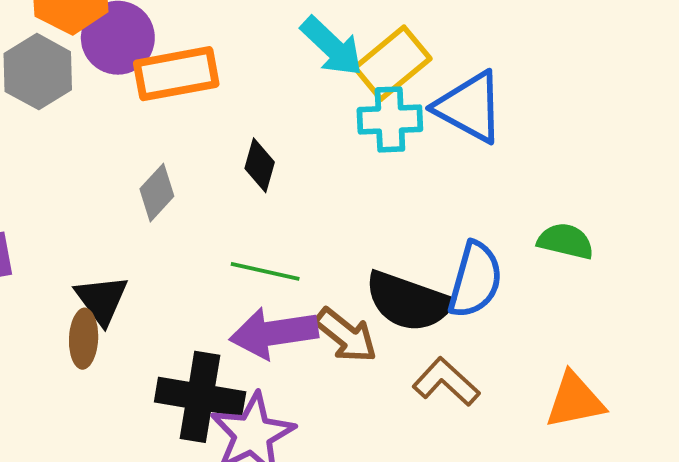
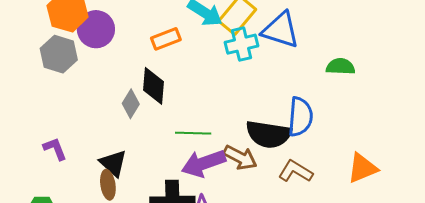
orange rectangle: (176, 74) -> (166, 39), moved, size x0.7
black diamond: (260, 165) -> (153, 86), moved, size x1.4
green semicircle: (566, 241) -> (341, 67), moved

